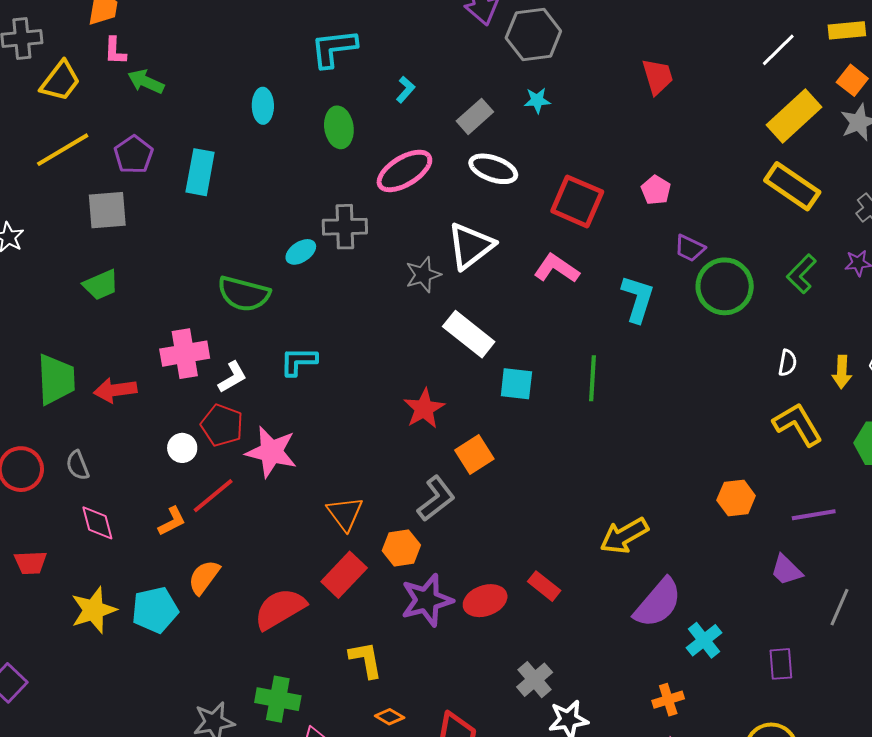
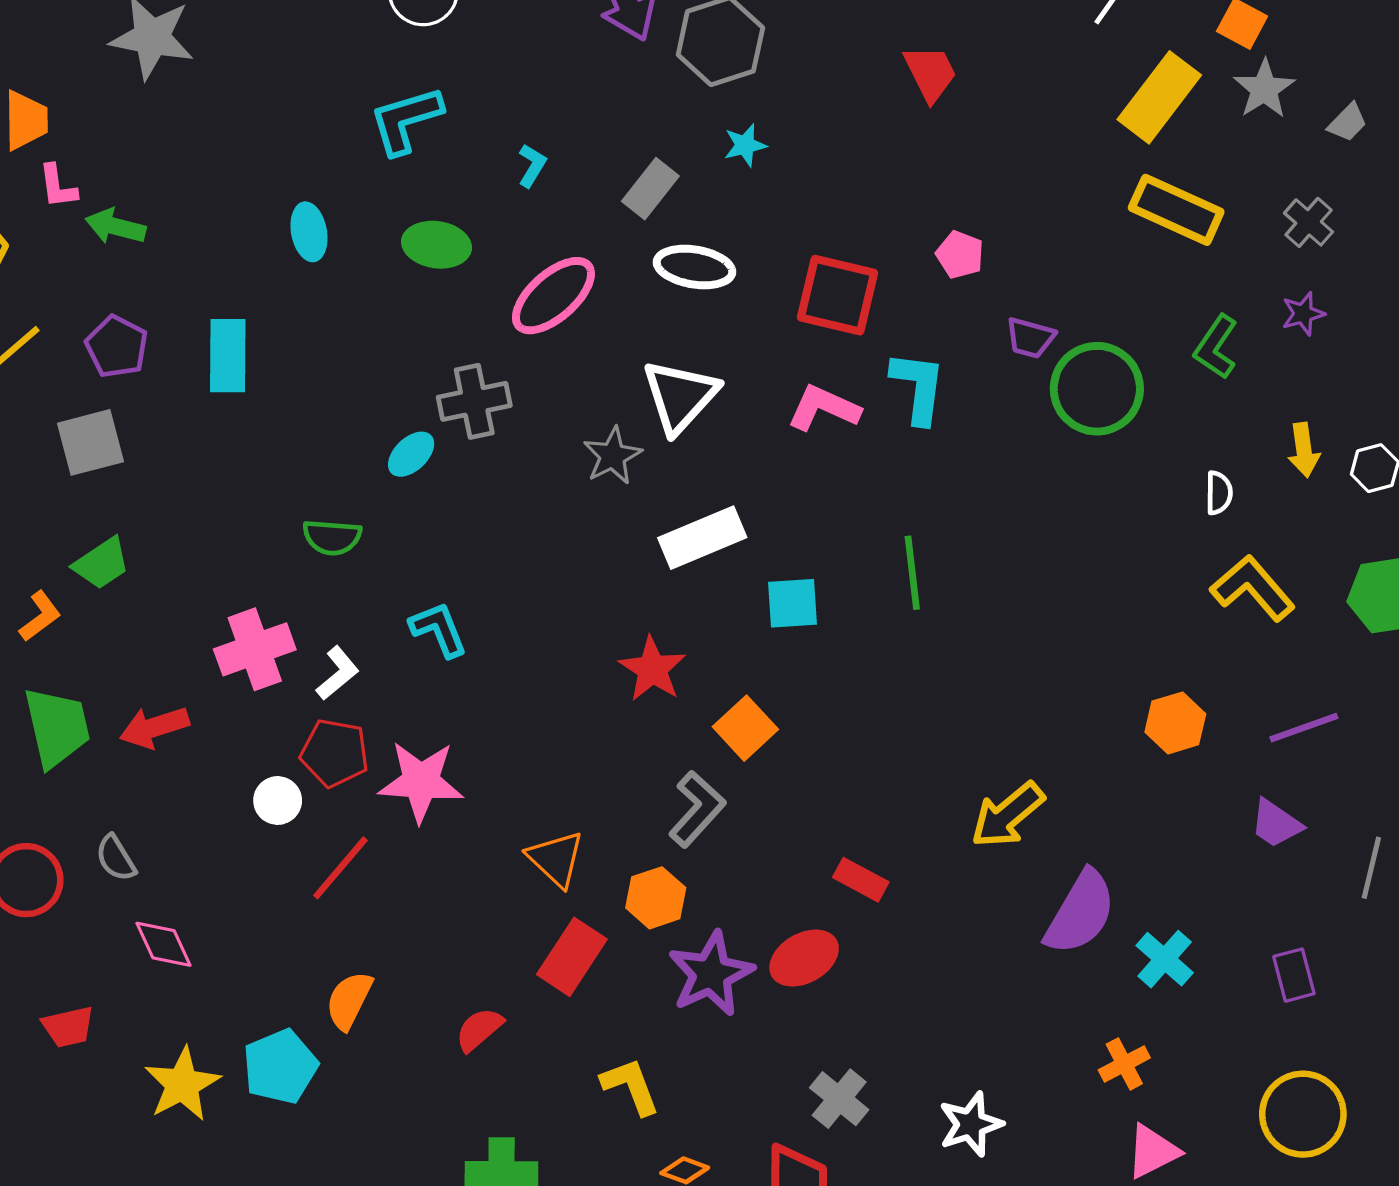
green ellipse: (339, 127) -> (436, 245), turned -63
green semicircle: (244, 294) -> (332, 537), size x0.7
cyan L-shape: (638, 299) -> (918, 387), moved
white rectangle: (469, 334) -> (702, 538), turned -51
cyan L-shape: (299, 361) -> (439, 629), turned 78
yellow arrow: (842, 372) -> (1304, 450), moved
orange L-shape: (172, 521) -> (40, 616), moved
red rectangle: (544, 586) -> (861, 880), moved
red semicircle: (280, 609) -> (479, 1029), size x0.6
gray cross: (535, 680) -> (839, 1099), moved

